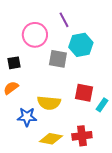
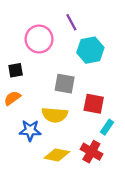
gray square: (58, 59) -> (65, 84), moved
cyan rectangle: (102, 105) -> (107, 127), moved
red cross: (82, 136) -> (91, 152), turned 36

